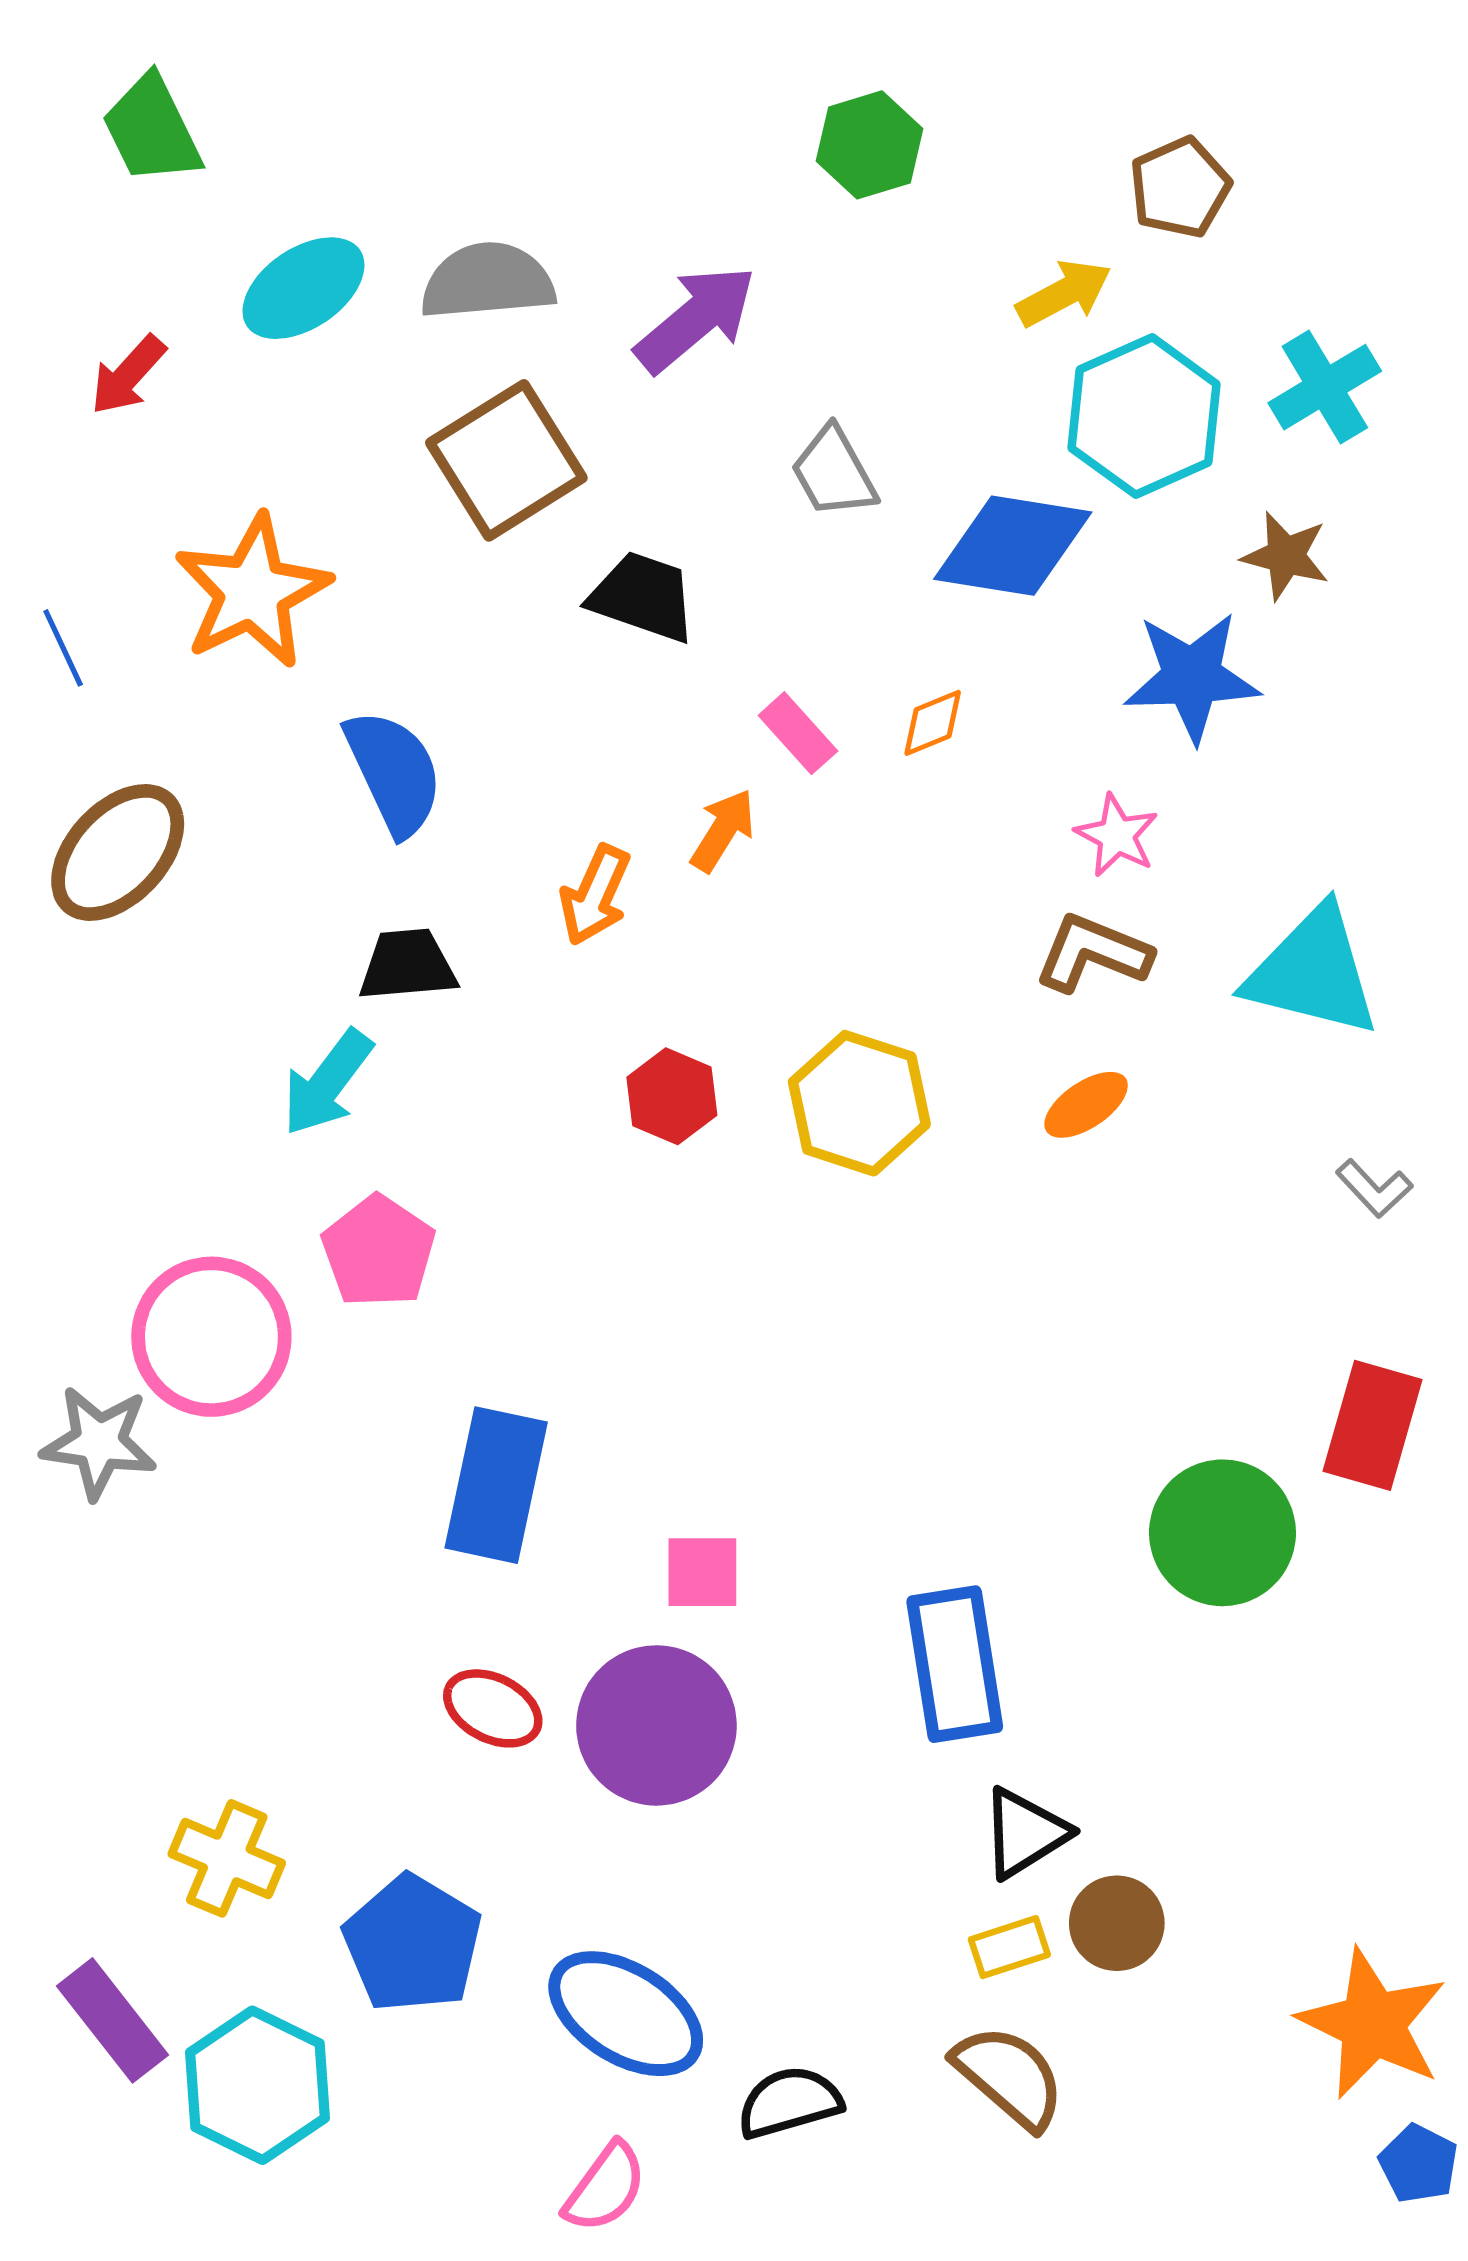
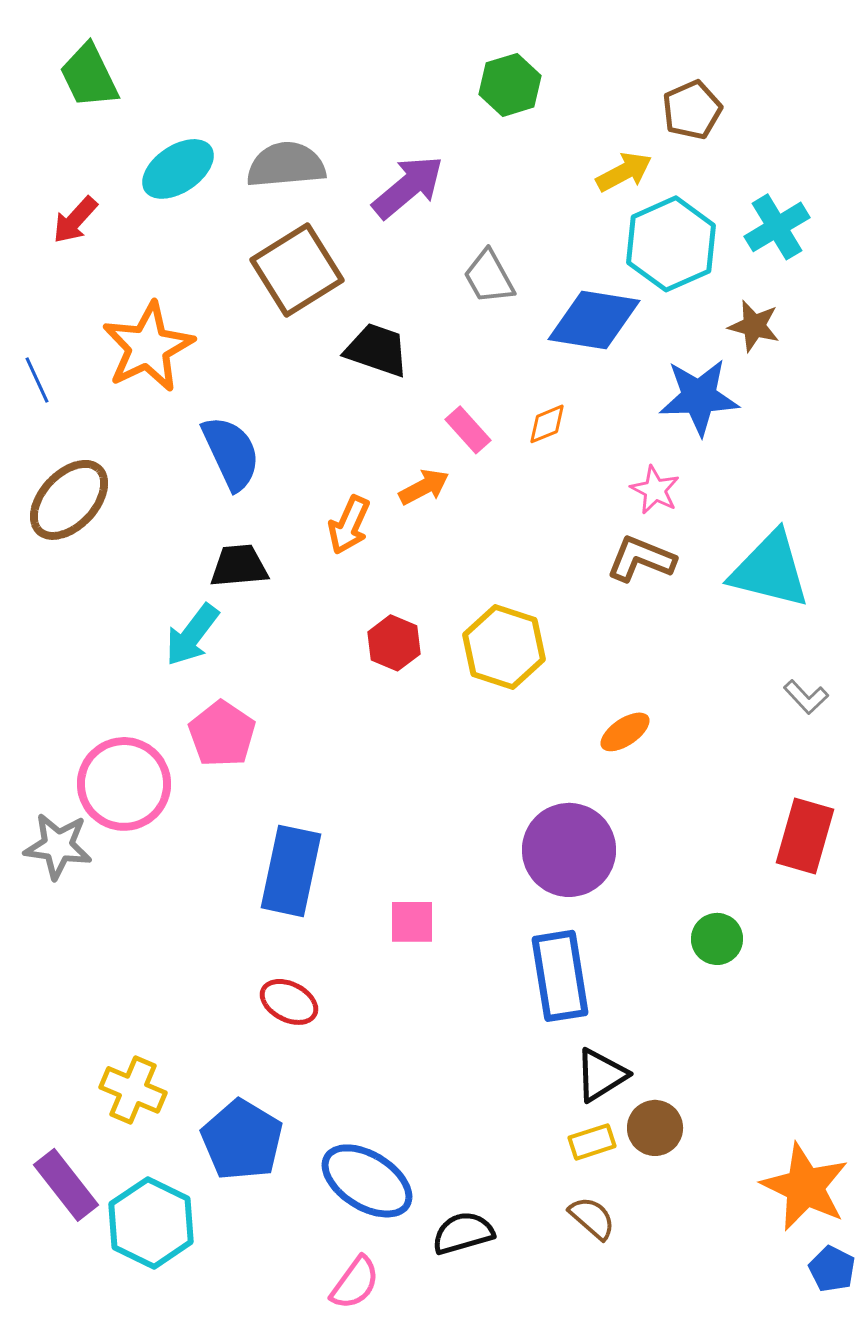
orange arrow: (723, 830) -> (424, 487), turned 30
orange ellipse: (1086, 1105) -> (625, 732), moved
green circle: (1222, 1533) -> (717, 939), moved, size x0.6
purple circle: (656, 1725) -> (569, 850), moved
brown semicircle: (1009, 2077) -> (592, 1218), size x0.7

